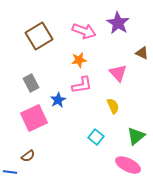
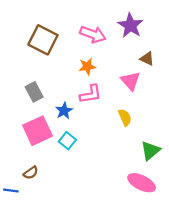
brown square: (39, 36) -> (43, 40), turned -32
brown triangle: (142, 53) -> (147, 59), moved
cyan square: (96, 137) -> (67, 141), moved

